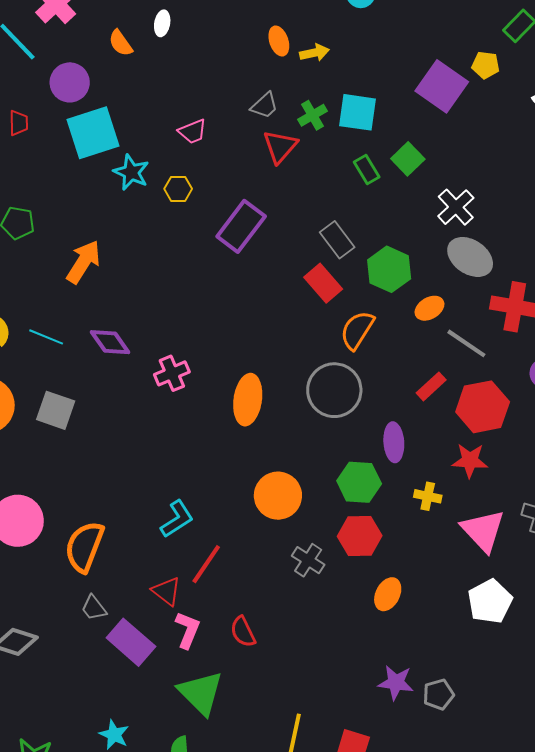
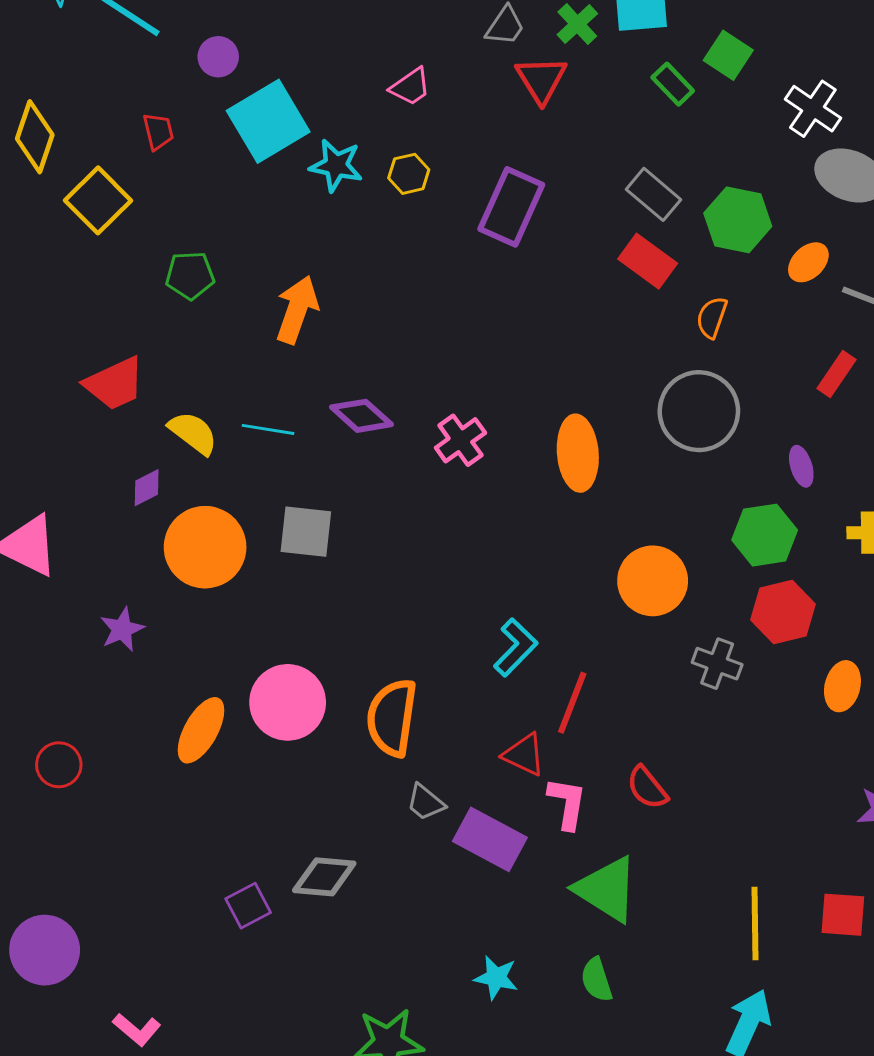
purple circle: (70, 82) -> (218, 57), size x0.7
orange semicircle: (357, 330) -> (712, 317), size x0.7
purple ellipse: (394, 442) -> (801, 466), size x0.7

